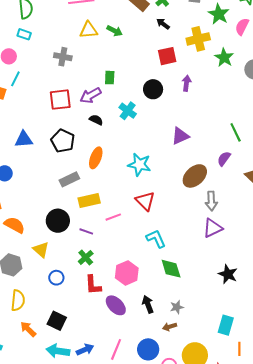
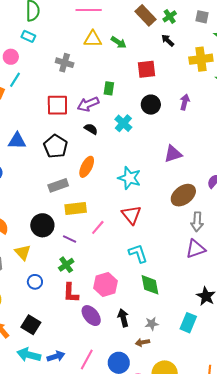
red square: (167, 56) -> (147, 69), moved
pink line: (113, 217) -> (98, 227), turned -35
cyan rectangle: (226, 325) -> (188, 323), moved

